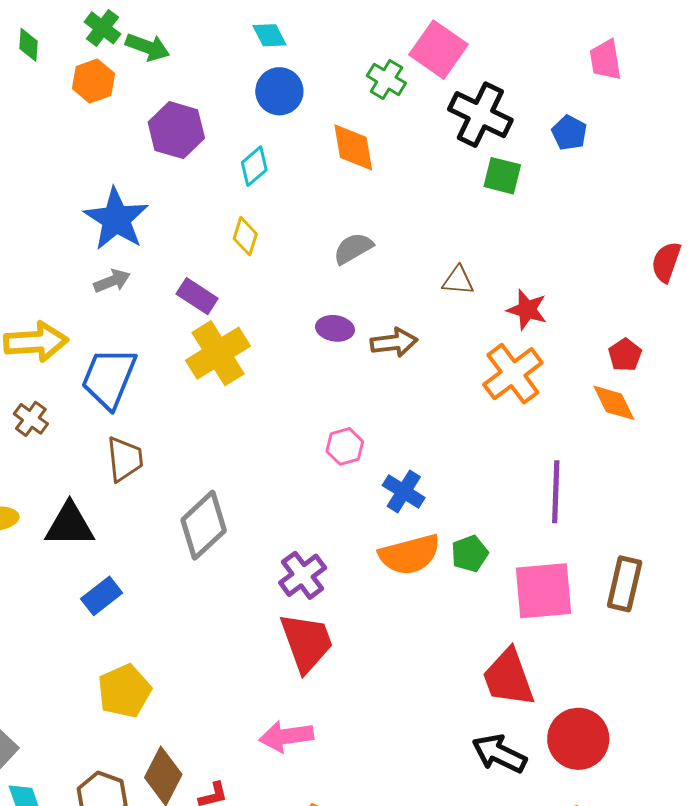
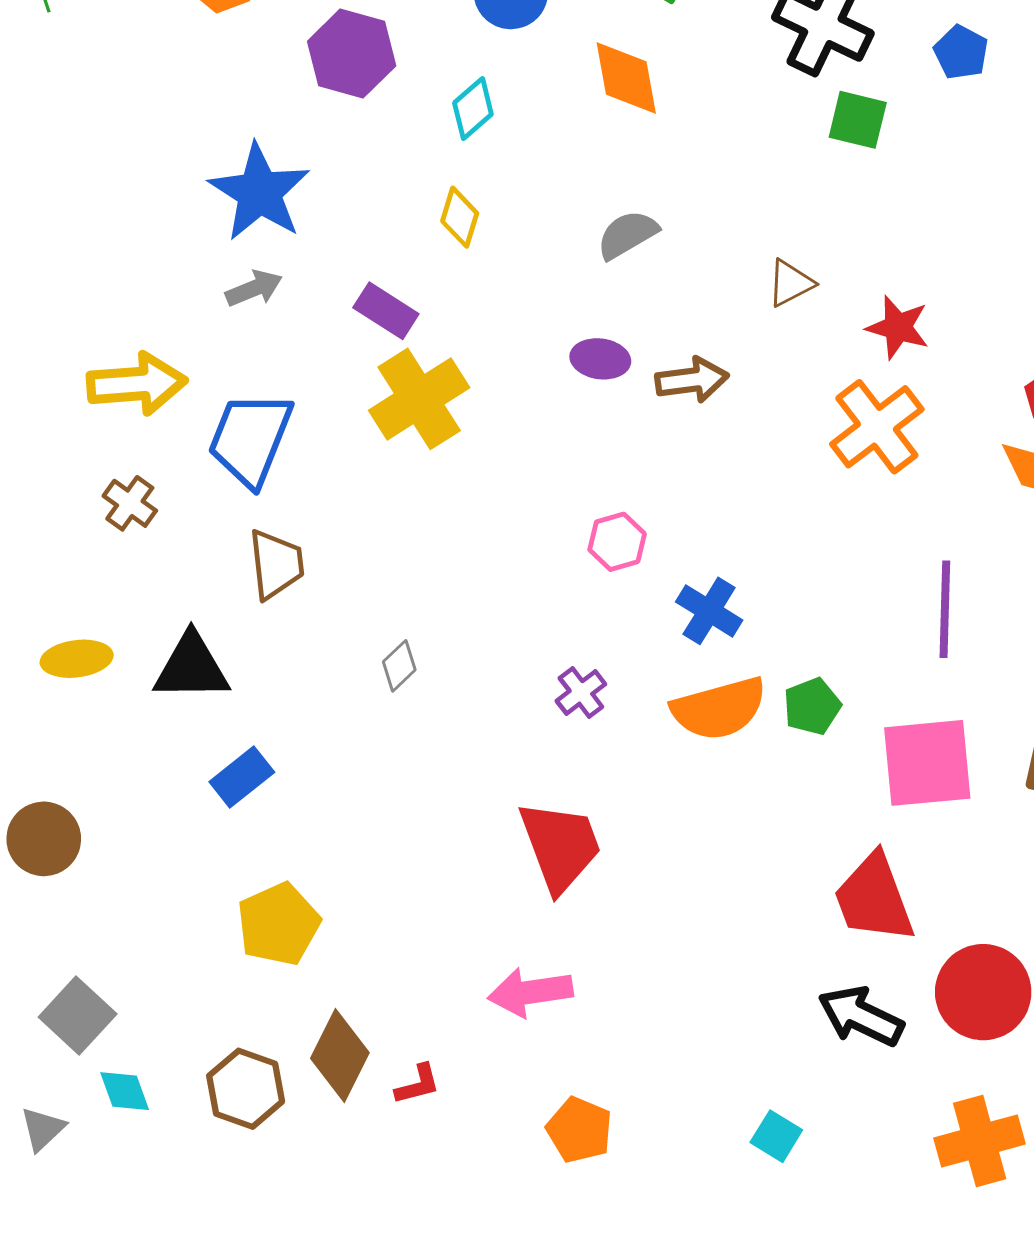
brown triangle: (458, 281) -> (791, 283), turned -32
gray diamond: (204, 525) -> (399, 666), size x0.5
purple cross: (303, 575) -> (581, 692), moved, size x0.7

